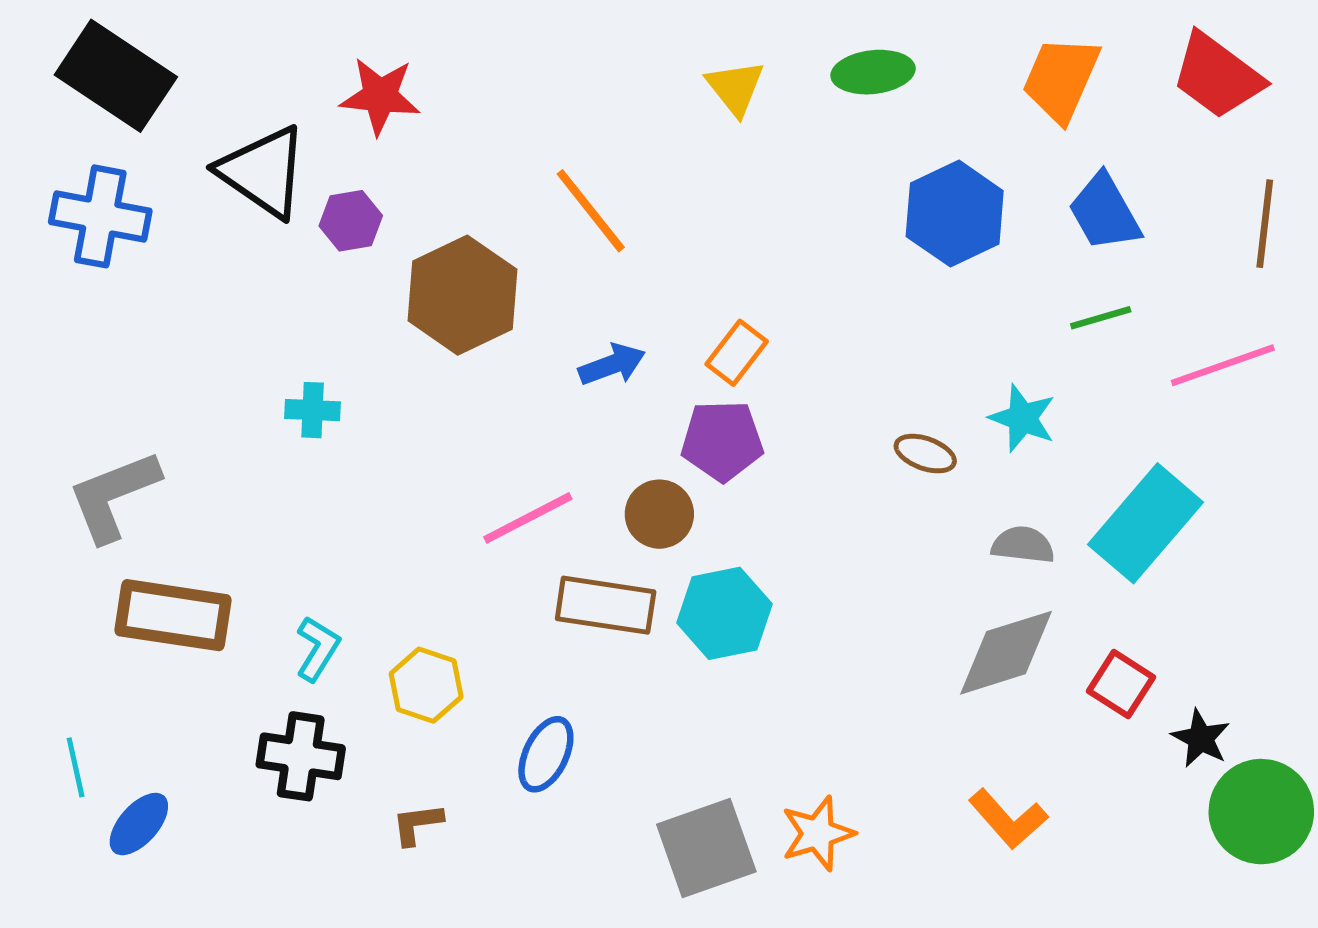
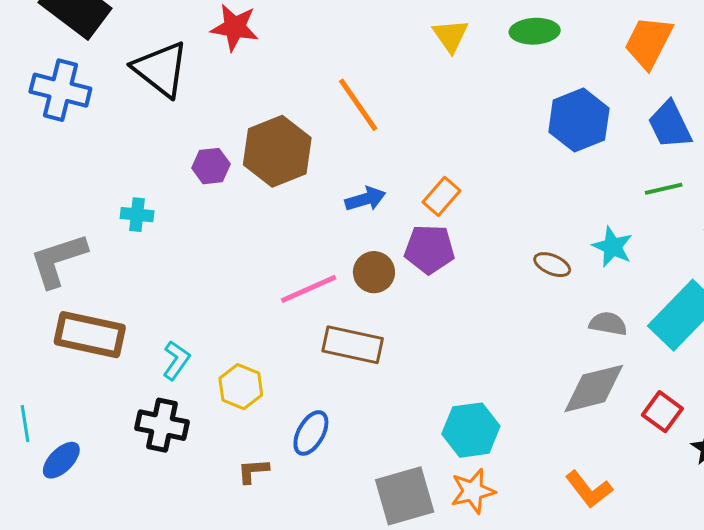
purple hexagon: (351, 221) -> (211, 166), moved
cyan cross: (313, 410) -> (137, 215), moved
brown circle: (659, 514) -> (374, 272), moved
cyan hexagon: (724, 613) -> (471, 430), moved
brown L-shape: (417, 824) -> (253, 471), moved

